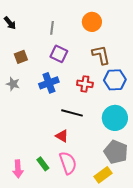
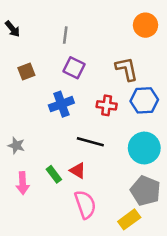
orange circle: (92, 22) -> (146, 25), moved
gray star: (13, 84) -> (16, 145), moved
green rectangle: (43, 164) -> (54, 174), moved
pink arrow: (18, 169) -> (23, 183), moved

